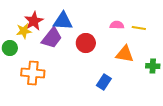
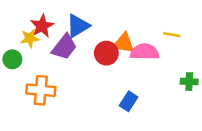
blue triangle: (63, 21) -> (78, 26), turned -35
pink semicircle: (117, 25) -> (145, 52), moved, size x1.6
orange triangle: (125, 54) -> (124, 43), moved

